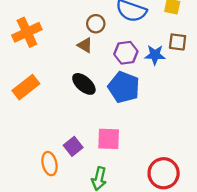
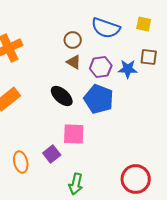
brown triangle: (85, 45) -> (74, 62), moved
pink square: (109, 139) -> (74, 134), moved
orange ellipse: (49, 164) -> (21, 162), moved

